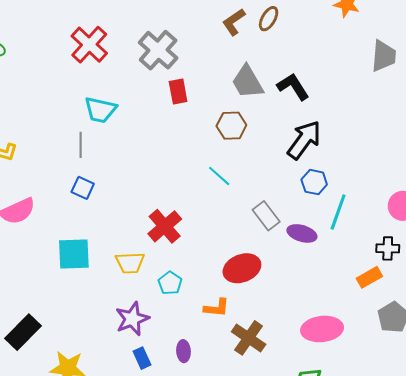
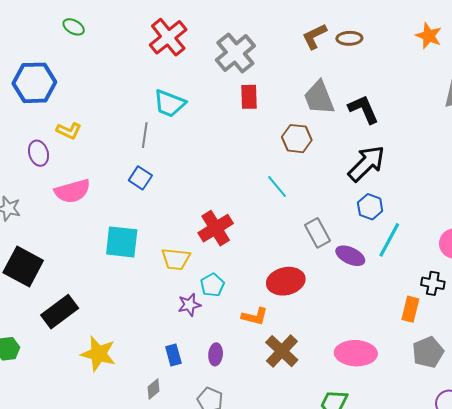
brown ellipse: (269, 19) -> (349, 38), turned 50
orange rectangle: (369, 277) -> (410, 309), turned -55
purple star: (132, 319) -> (189, 305), moved, size x0.7

